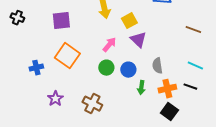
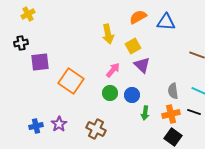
black cross: (17, 18) -> (21, 43), turned -32
purple square: (61, 21) -> (40, 62), moved
gray semicircle: (157, 66) -> (173, 91), moved
blue cross: (36, 68) -> (36, 126), moved

